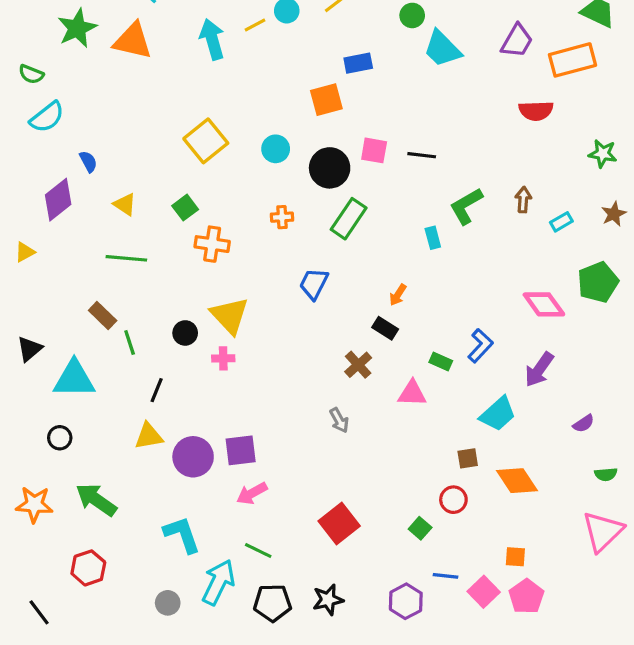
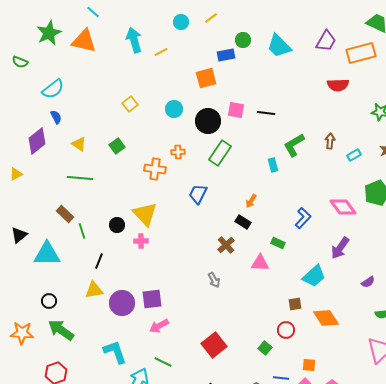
green circle: (412, 15) -> (243, 40), moved
yellow line: (255, 25) -> (161, 52), moved
cyan semicircle: (47, 117) -> (53, 89), moved
yellow square: (206, 141) -> (130, 104), size x0.6
orange cross: (212, 244) -> (155, 169), moved
blue L-shape: (480, 346) -> (303, 218), moved
black circle: (60, 438) -> (49, 301), moved
orange square: (515, 557) -> (309, 365), moved

